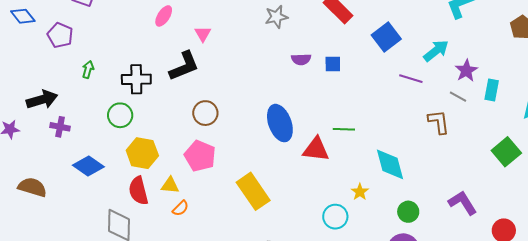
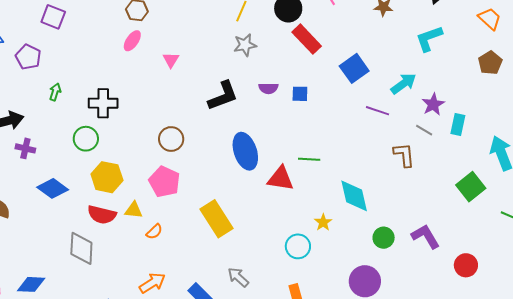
black L-shape: (184, 66) -> (223, 96), moved
red semicircle: (138, 191) -> (102, 215), turned -64
orange semicircle: (181, 208) -> (154, 232), moved
green circle: (408, 212) -> (384, 238), moved

